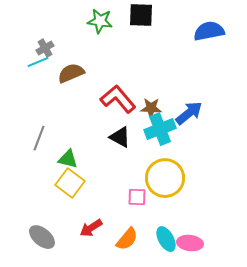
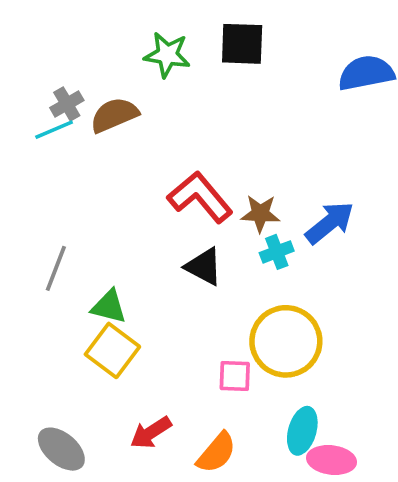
brown semicircle: (71, 73) -> (114, 115), moved
cyan cross: (160, 129) -> (277, 252), size x0.6
cyan ellipse: (166, 239) -> (302, 431), moved, turned 45

